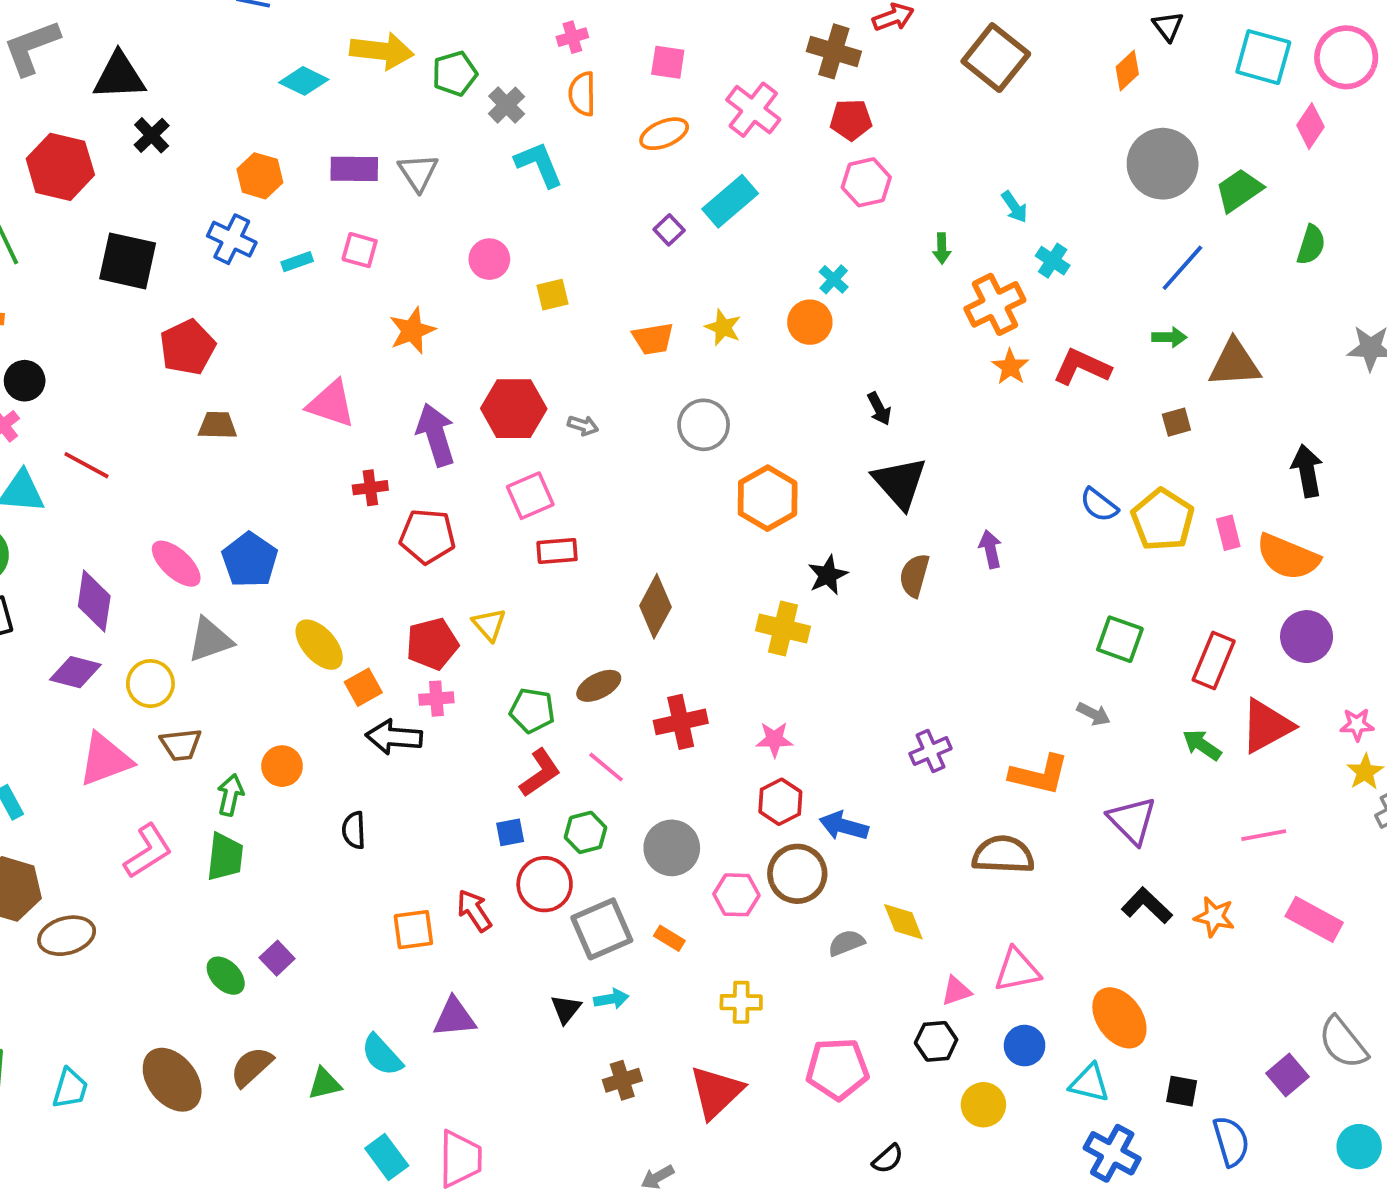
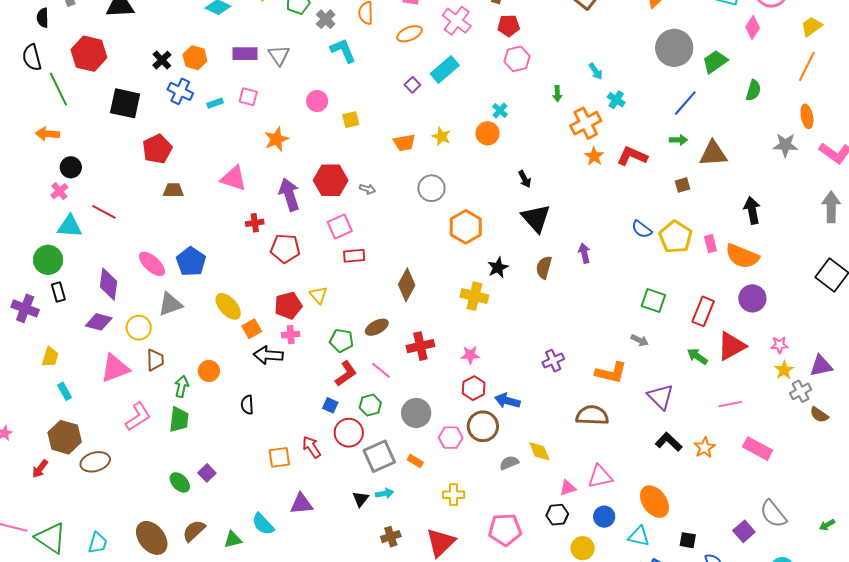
black cross: (152, 135) -> (162, 60), moved
brown trapezoid: (181, 745) -> (155, 360), turned -85
blue square: (510, 832) -> (330, 405), turned 35
orange star: (1214, 917) -> (705, 448), turned 30

